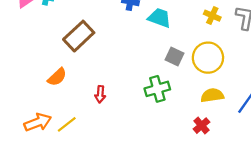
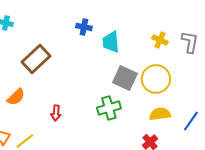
cyan trapezoid: (159, 18) -> (111, 42), turned -115
gray square: (175, 57) -> (125, 78), size x1.4

